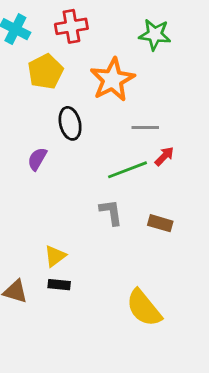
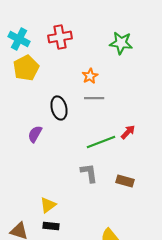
yellow pentagon: (45, 71) -> (26, 68), moved
orange star: (112, 80) -> (90, 76), size x0.5
gray line: (145, 128) -> (94, 98), moved

